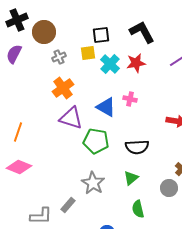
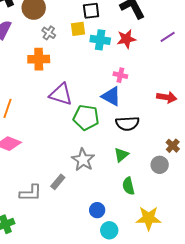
gray cross: (59, 57) -> (49, 33), turned -32
cyan cross: (110, 64) -> (100, 40), turned -36
orange cross: (63, 88) -> (39, 59), moved, turned 35
blue triangle: (106, 107) -> (111, 96), moved

